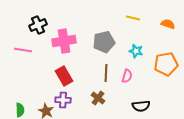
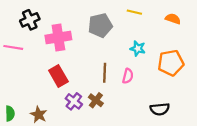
gray pentagon: (104, 42) -> (100, 25), moved
purple cross: (63, 100) -> (74, 101), moved, turned 35
black semicircle: (141, 106) -> (160, 109), moved

